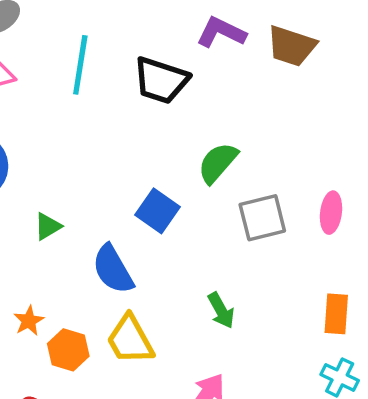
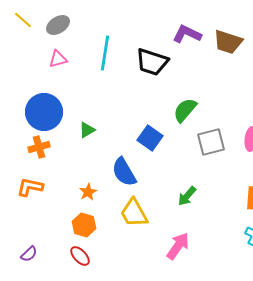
green triangle: (48, 226) -> (87, 130), moved
green arrow: (221, 310) -> (187, 196), turned 70
orange star: (29, 321) -> (88, 192), moved
orange hexagon: (68, 350) -> (84, 225), moved

